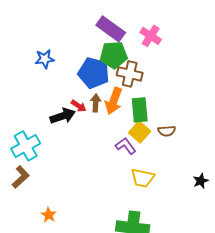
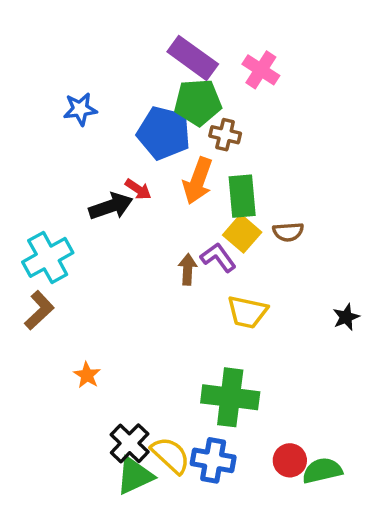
brown cross: (130, 74) -> (225, 135), size x0.7
brown arrow: (96, 103) -> (188, 269), moved

